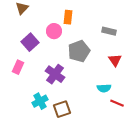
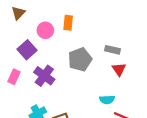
pink circle: (54, 31) -> (45, 30), moved
gray rectangle: (109, 31) -> (112, 50), moved
purple cross: (55, 74) -> (44, 76), moved

